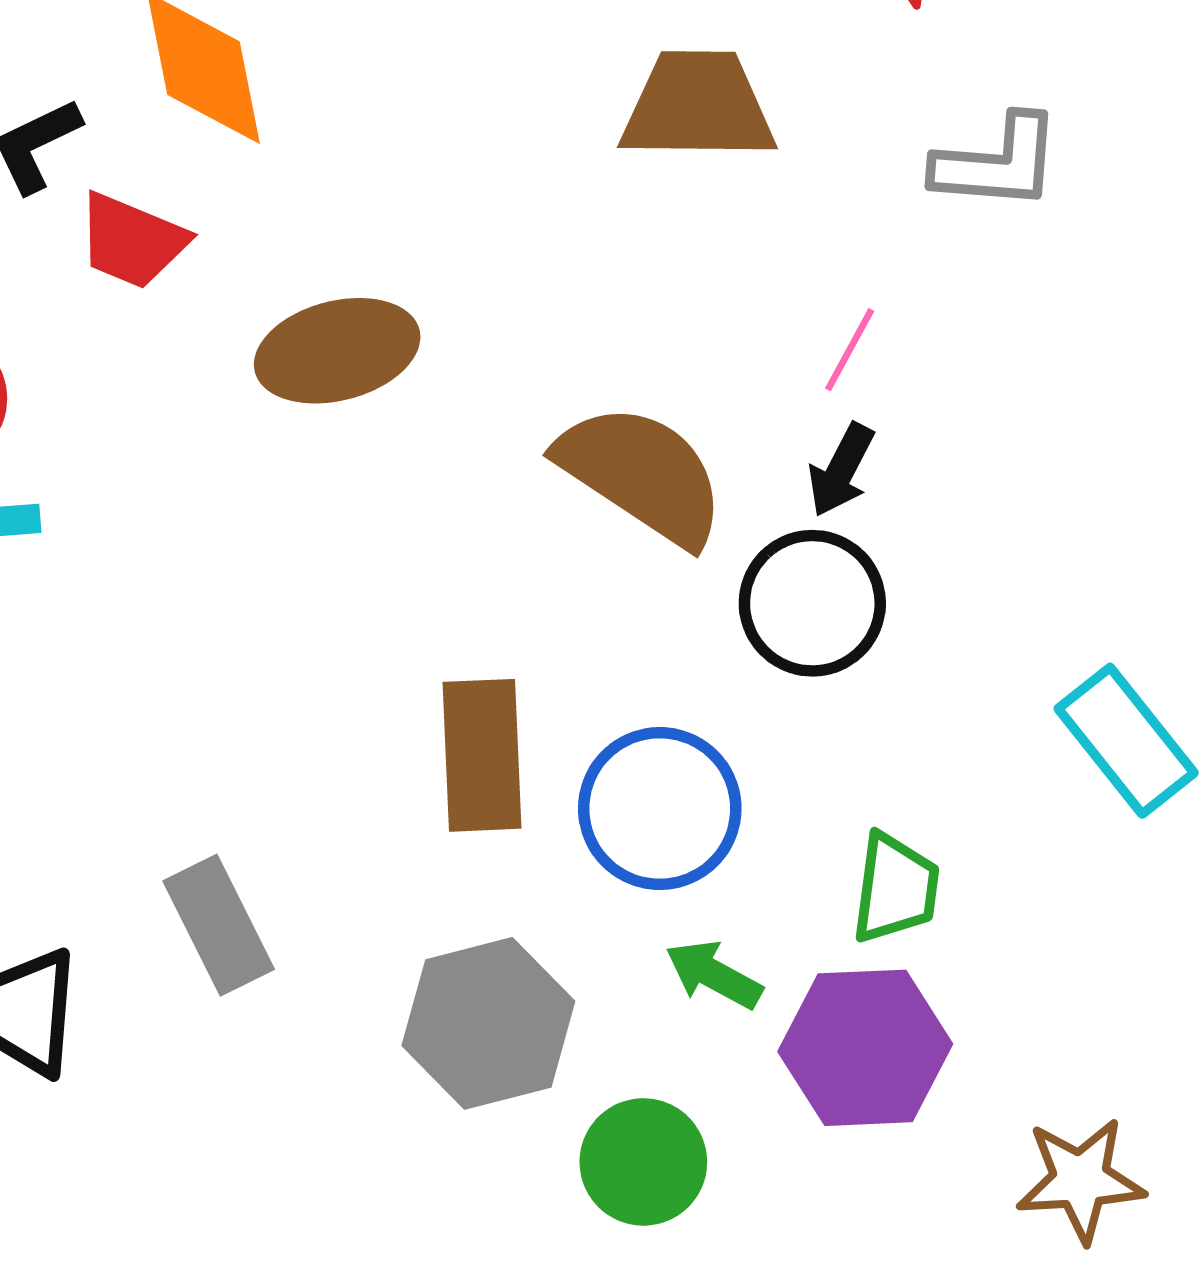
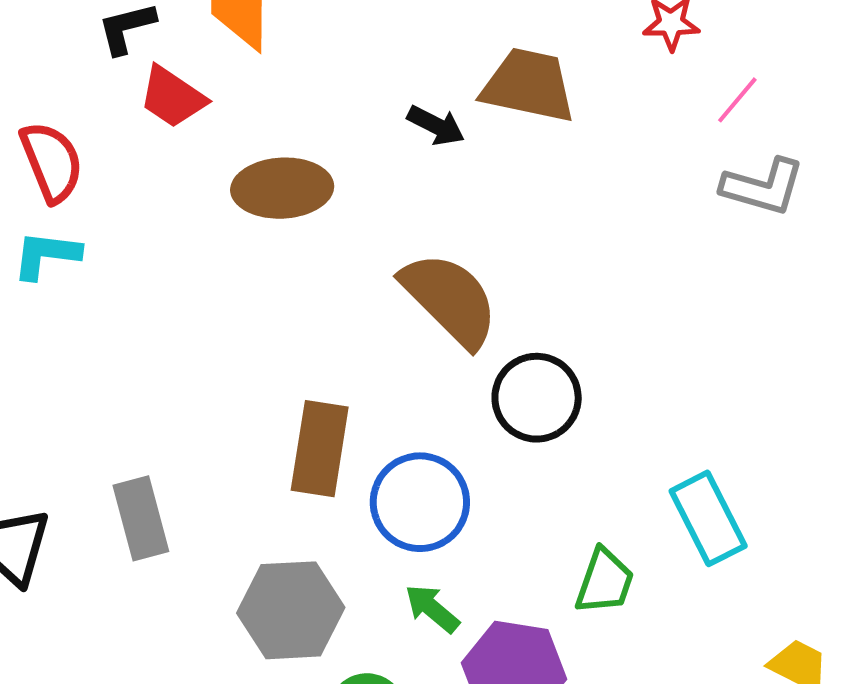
gray L-shape: (997, 163) -> (763, 187), moved
pink line: (850, 350) -> (737, 100), moved
black arrow: (841, 470) -> (436, 125), moved, turned -102
green trapezoid: (895, 888) -> (605, 581), moved

